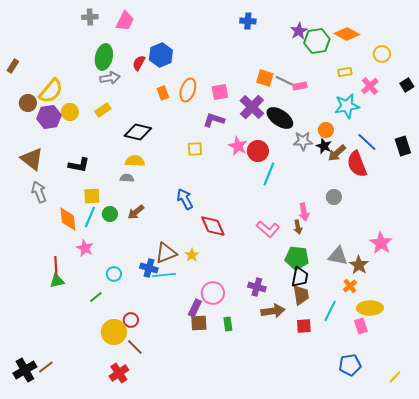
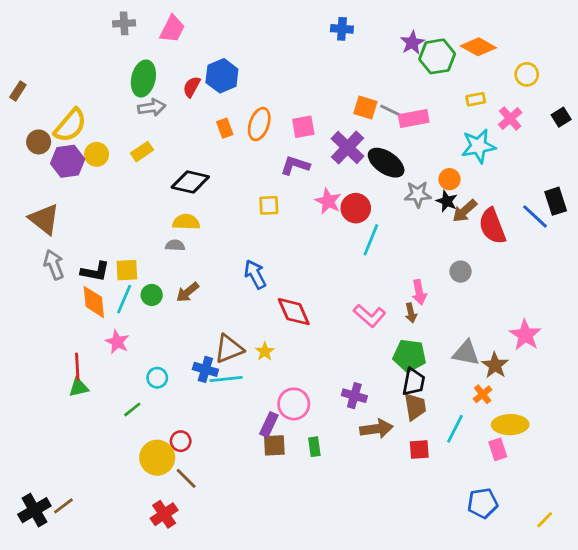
pink rectangle: (300, 86) -> (414, 119), size x1.5
blue line: (367, 142) -> (535, 216), moved
black L-shape: (79, 165) -> (95, 272), moved

